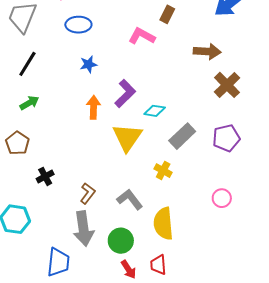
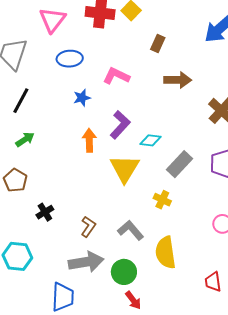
pink L-shape: (142, 36) -> (116, 76), moved
brown arrow: (207, 51) -> (178, 80), moved
gray arrow: (83, 229) -> (86, 262), turned -88
red trapezoid: (158, 265) -> (213, 282), moved

